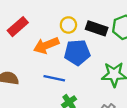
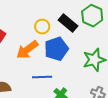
black rectangle: (97, 28) -> (68, 23), turned 36

